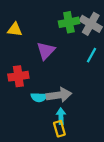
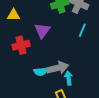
red cross: (18, 76) -> (21, 45), moved
cyan arrow: (61, 116) -> (68, 78), moved

